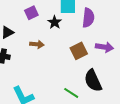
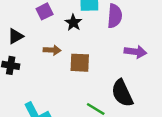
brown square: (79, 51) -> (80, 63), moved, turned 30

